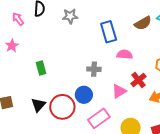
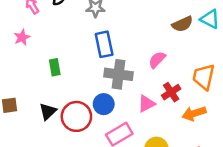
blue rectangle: (109, 32) -> (104, 44), moved
pink semicircle: (125, 54) -> (157, 60), turned -56
gray cross: (94, 69) -> (119, 74), size x1.6

